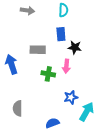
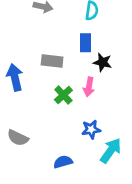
green cross: (48, 74) -> (63, 95), turned 32
gray semicircle: (18, 108) -> (18, 138), turned -70

